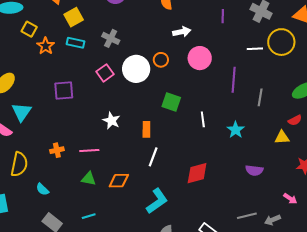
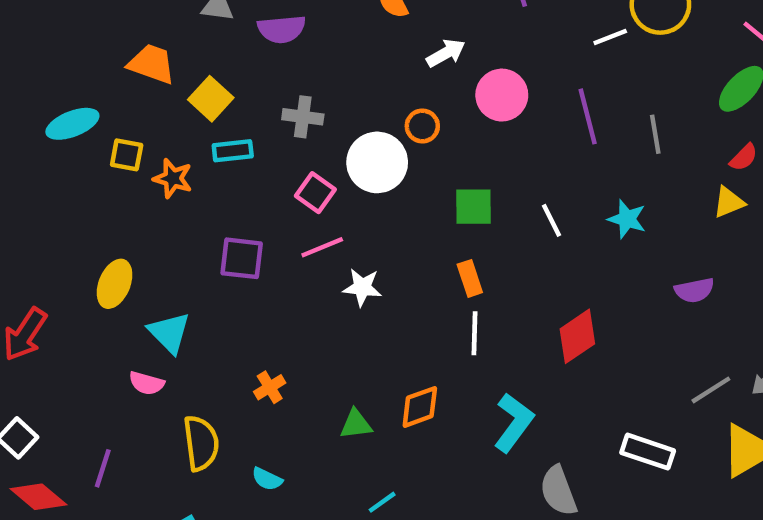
purple square: (64, 90) -> (242, 258), turned 30
orange rectangle: (146, 129) -> (470, 278), moved
pink line: (89, 150) -> (322, 247), moved

